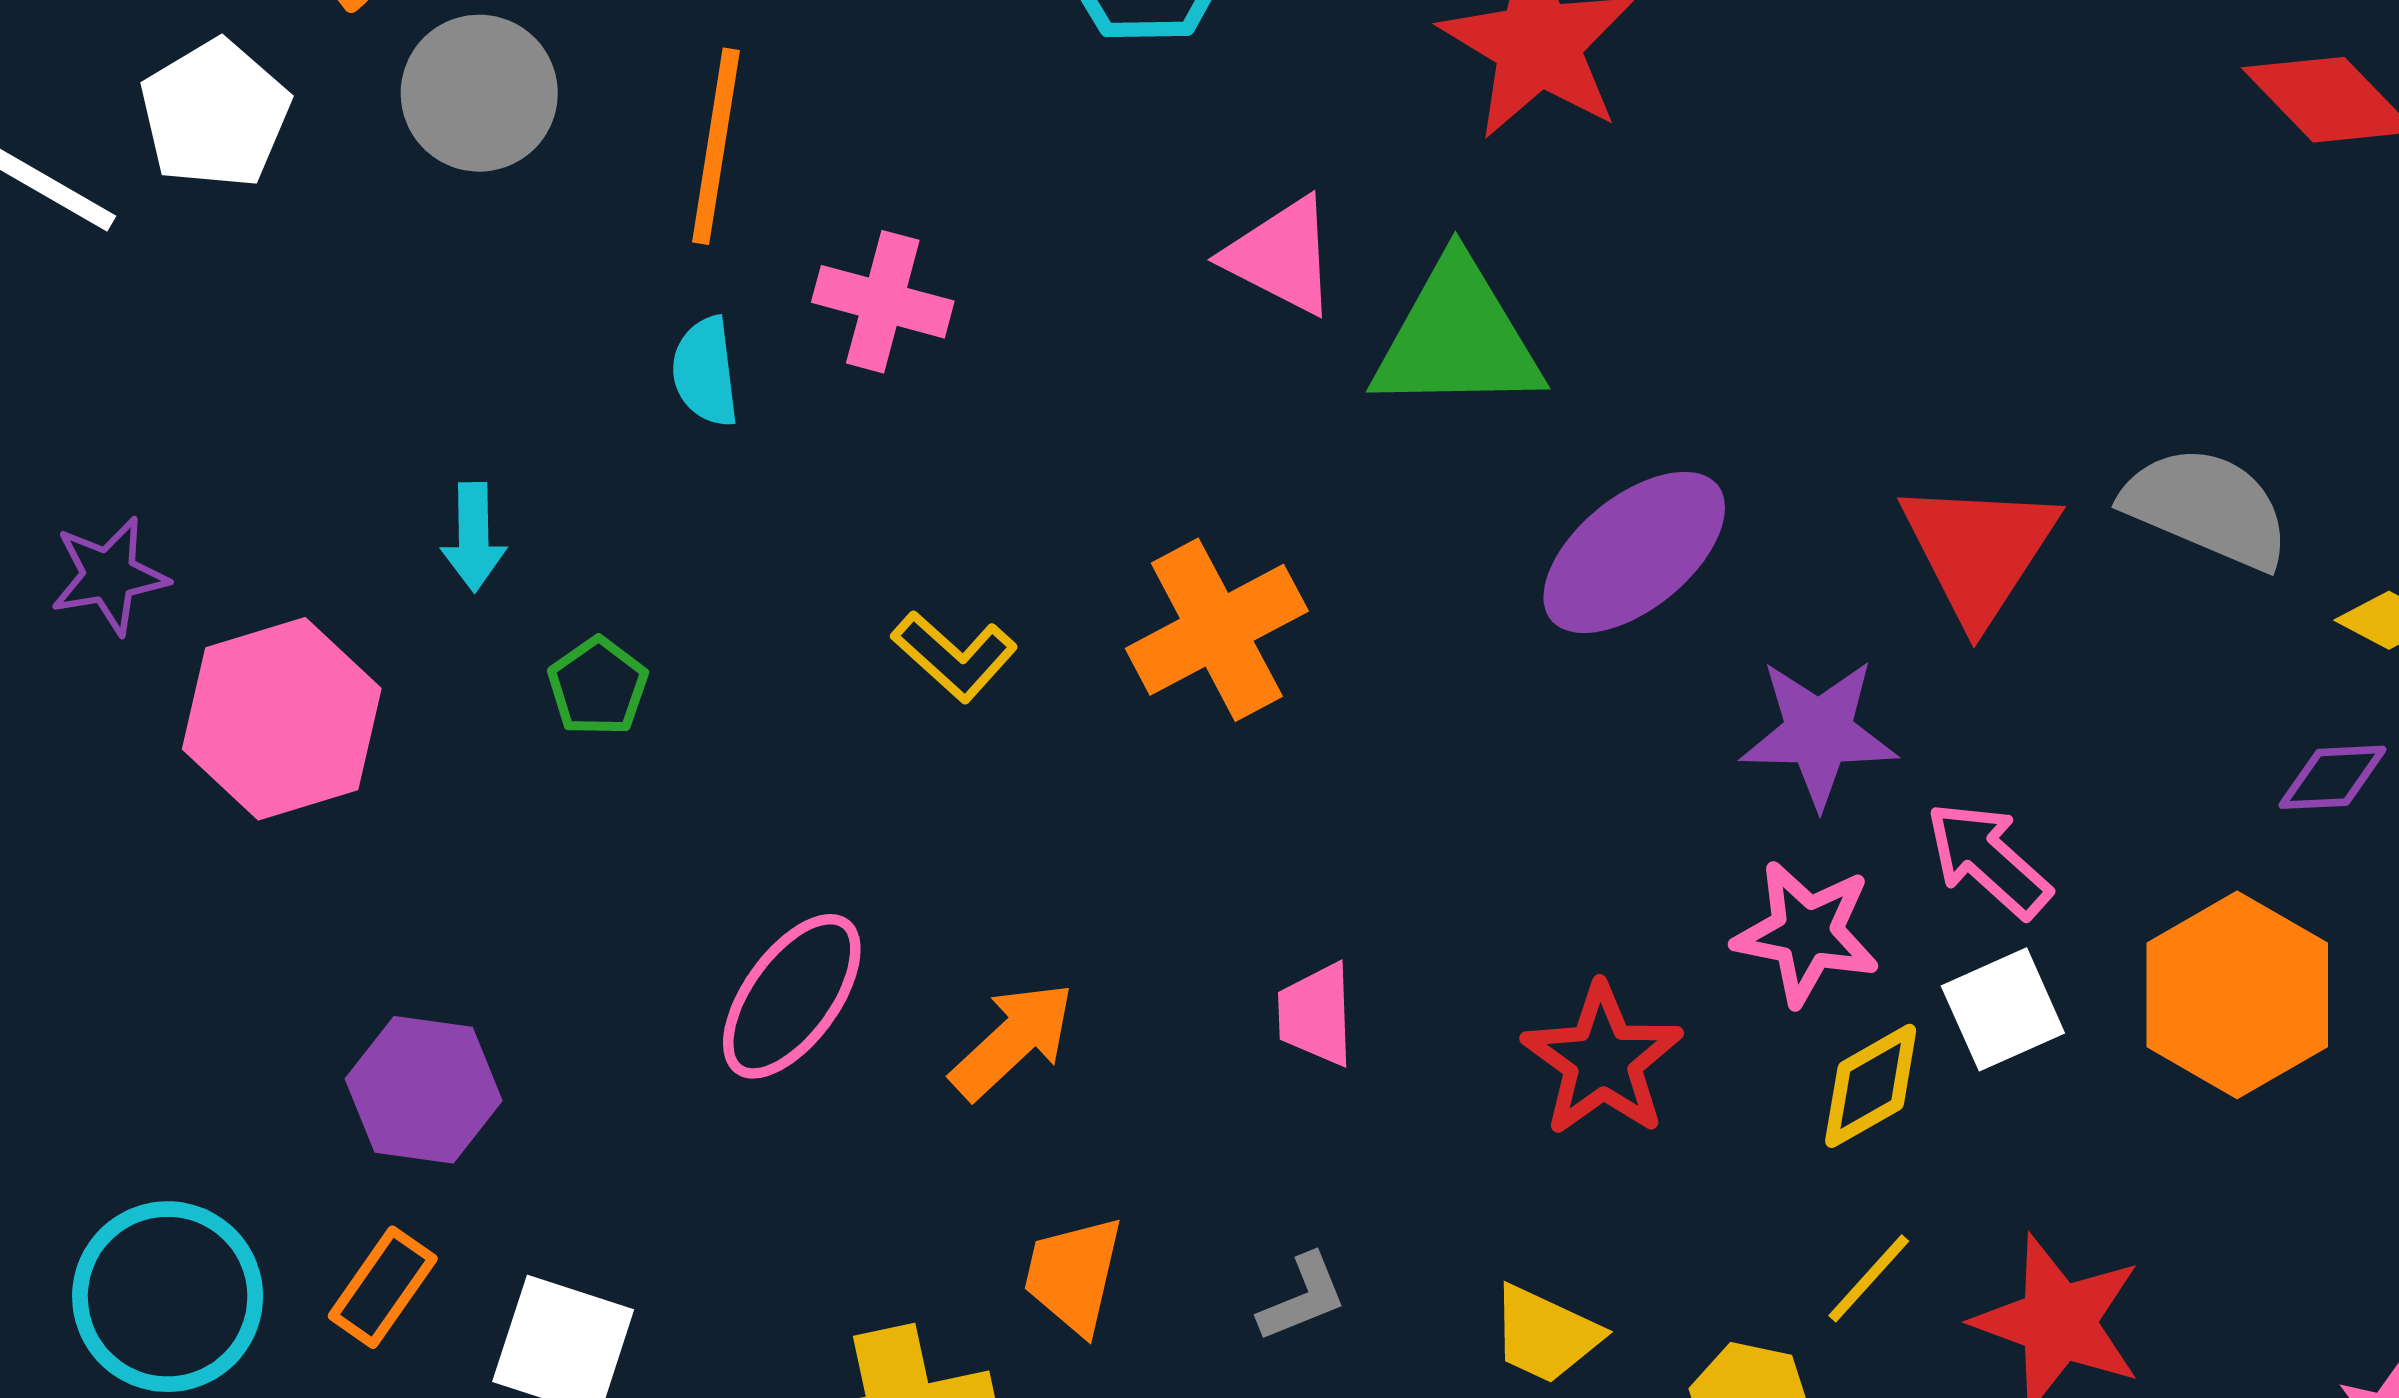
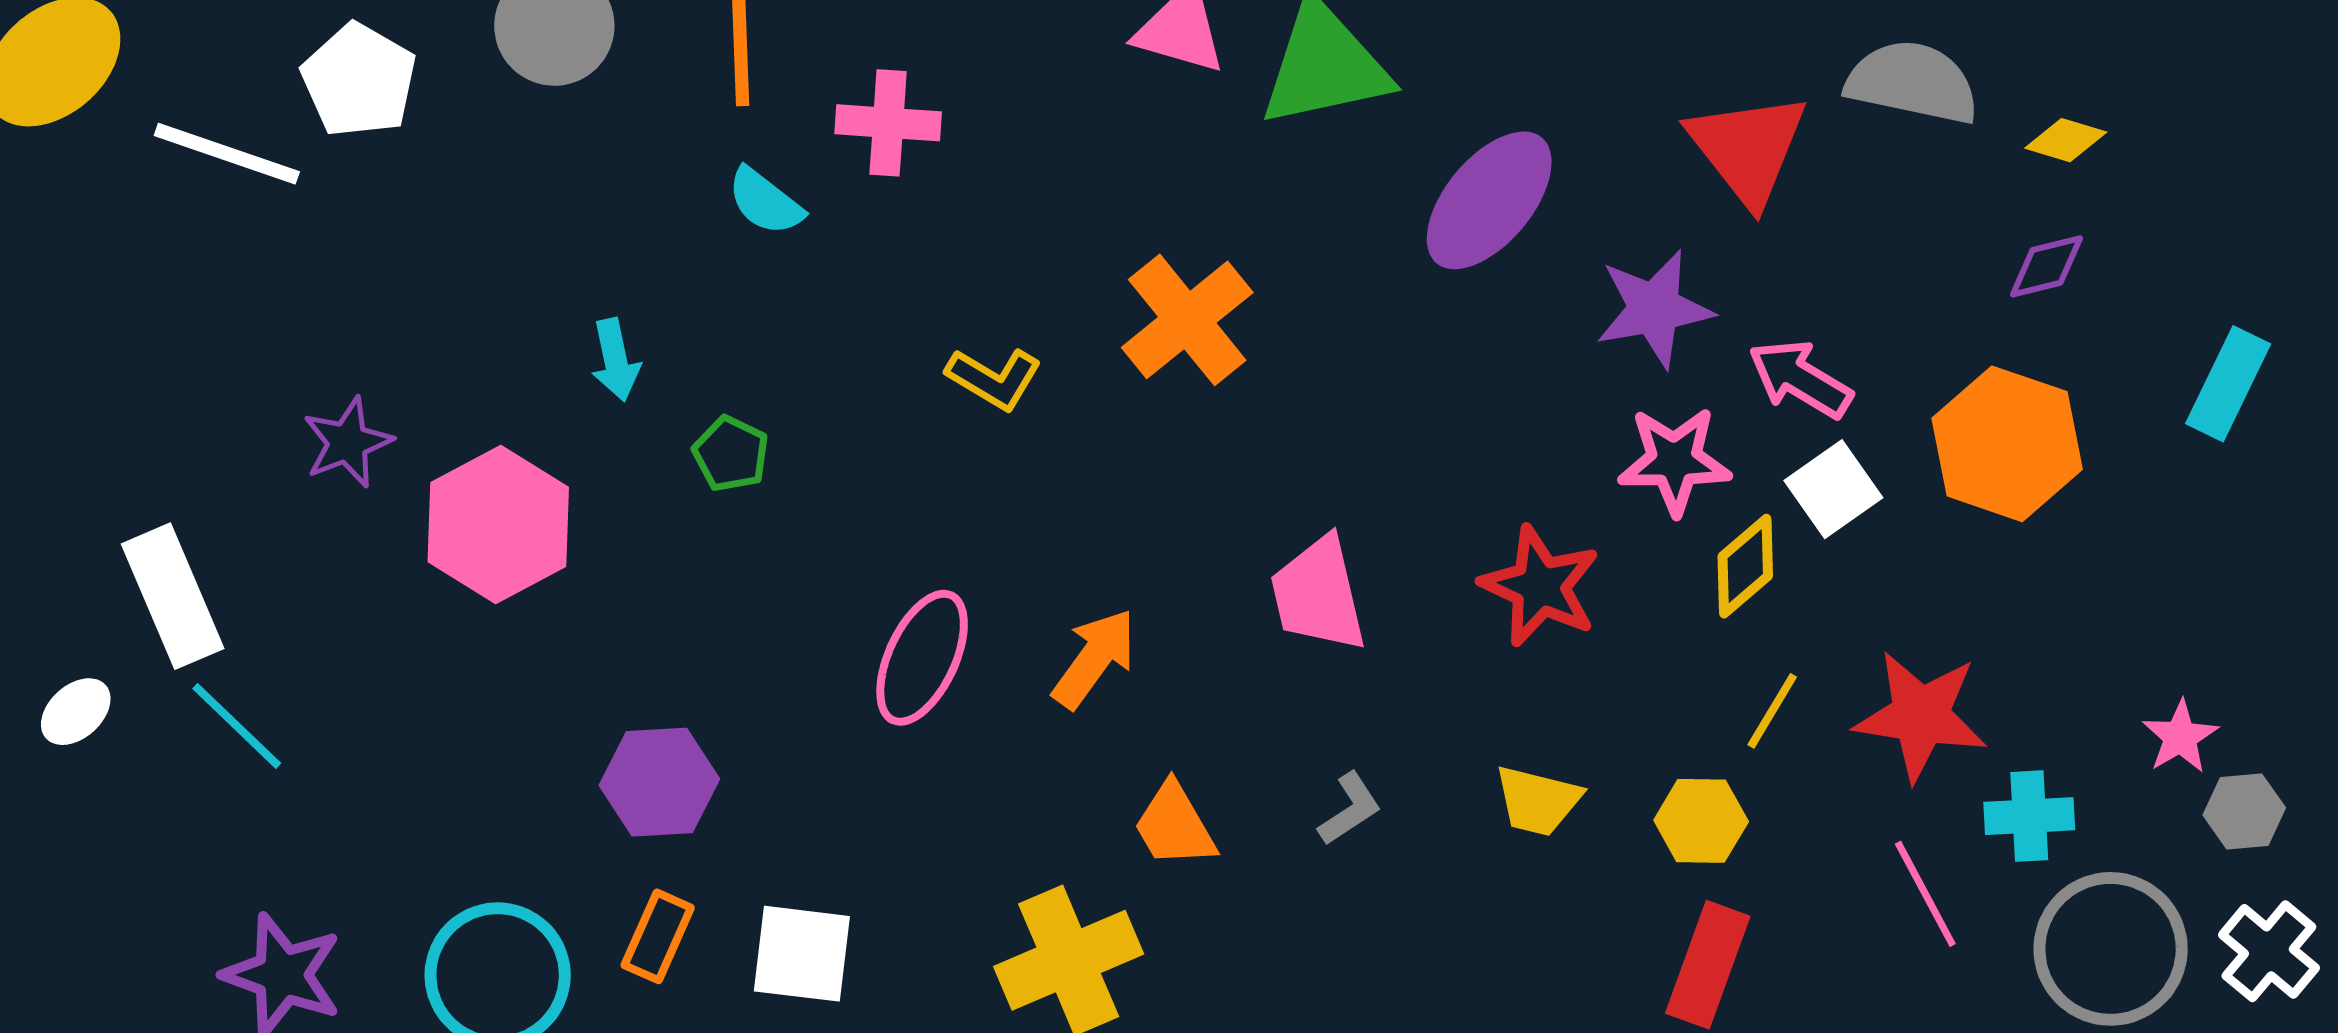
cyan semicircle: (705, 372) -> (765, 202), turned -34
pink trapezoid: (1316, 1015) -> (1318, 594), size x1.5
orange trapezoid: (1073, 1275) -> (1174, 825), turned -32

